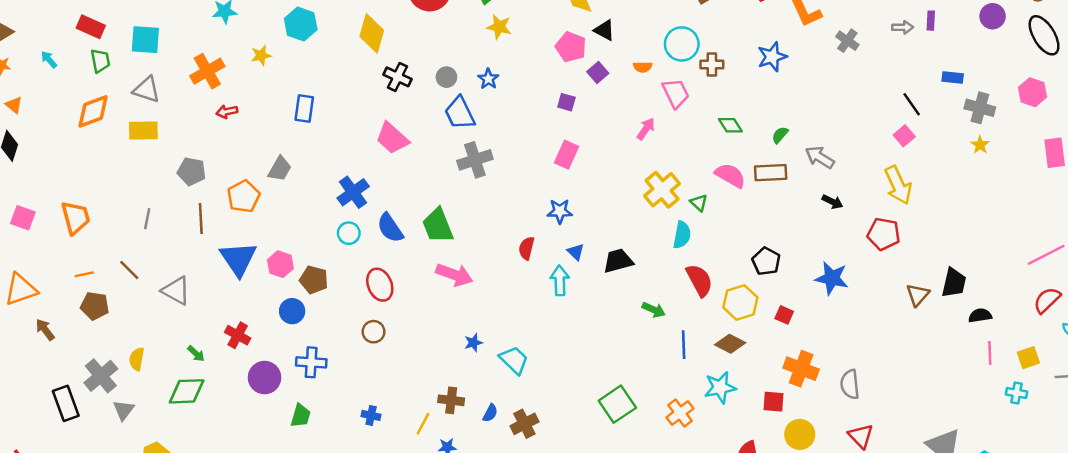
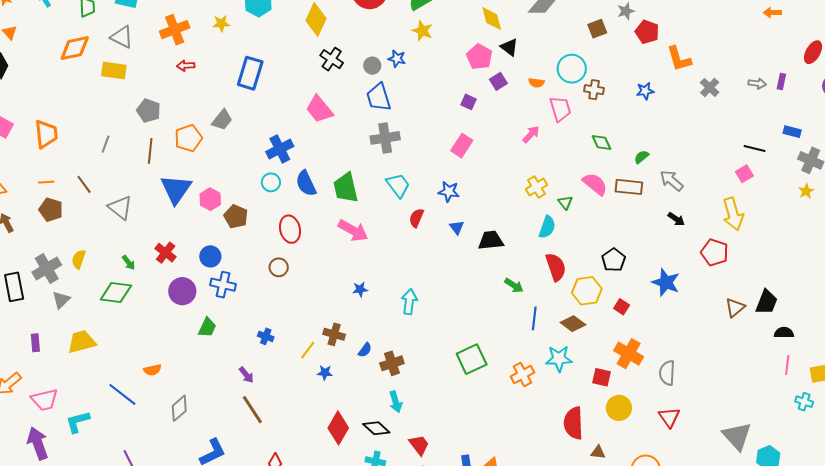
blue star: (772, 57) -> (645, 91), size x0.7
blue star: (488, 79) -> (397, 59), moved, turned -30
black line: (912, 104) -> (755, 149), turned -50
blue rectangle: (304, 109) -> (250, 73), size x1.4
yellow cross: (662, 190) -> (536, 187), size x0.7
cyan arrow: (560, 280) -> (409, 302), moved
blue circle: (292, 311) -> (210, 256), moved
cyan trapezoid: (514, 360) -> (398, 185), moved

